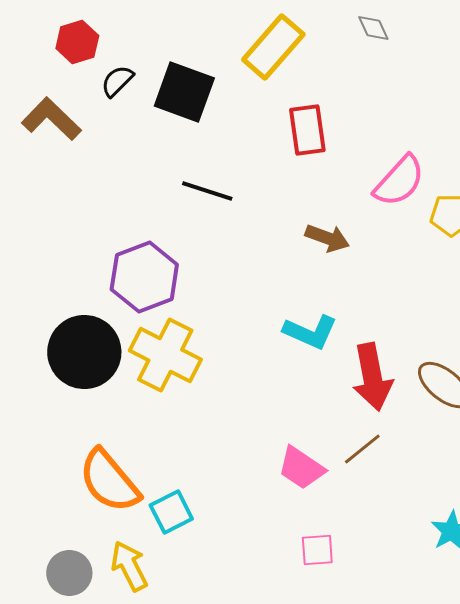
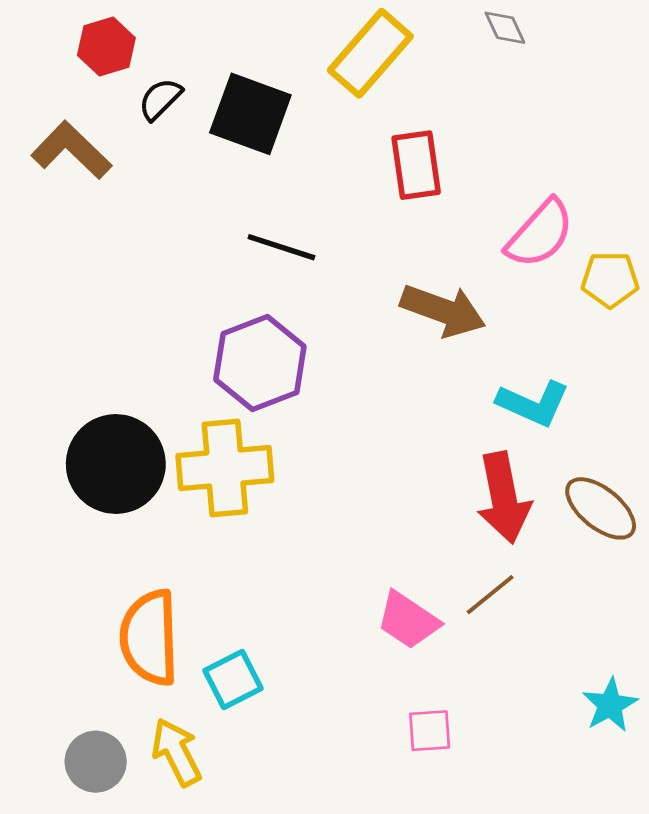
brown arrow: (327, 238) -> (443, 310), size x1.4
purple hexagon: (144, 277) -> (260, 363), moved
cyan L-shape: (310, 332) -> (533, 403), moved
yellow cross: (165, 355) -> (225, 468), turned -32
orange semicircle: (109, 481) -> (149, 638), turned 38

